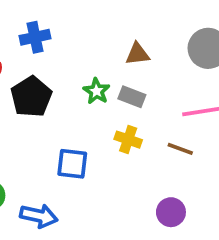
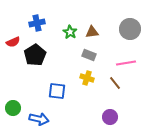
green star: (96, 91) -> (70, 32), moved
brown line: (180, 149) -> (115, 83), turned 32

